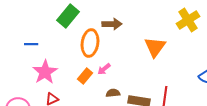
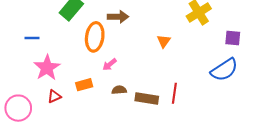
orange triangle: (155, 47) -> (164, 41), size x0.6
orange rectangle: (85, 76) -> (84, 85), moved, turned 35

